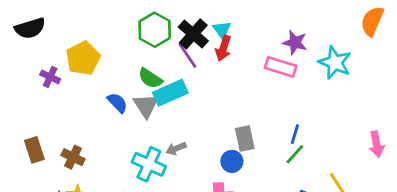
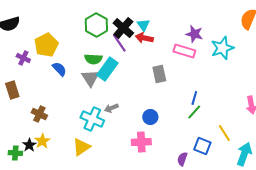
red arrow: (223, 48) -> (144, 38), turned 84
cyan star: (335, 63) -> (222, 48), turned 30
green semicircle: (150, 78) -> (93, 59), turned -30
cyan rectangle: (170, 93) -> (107, 69), turned -30
blue semicircle: (117, 103) -> (59, 69), moved
gray rectangle: (245, 138) -> (159, 74), moved
brown rectangle: (34, 150) -> (12, 90), moved

